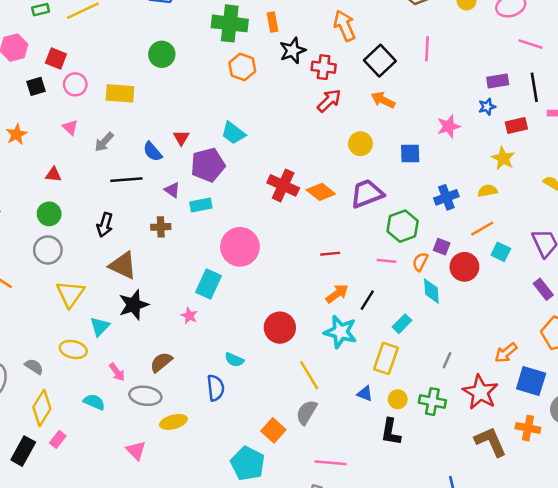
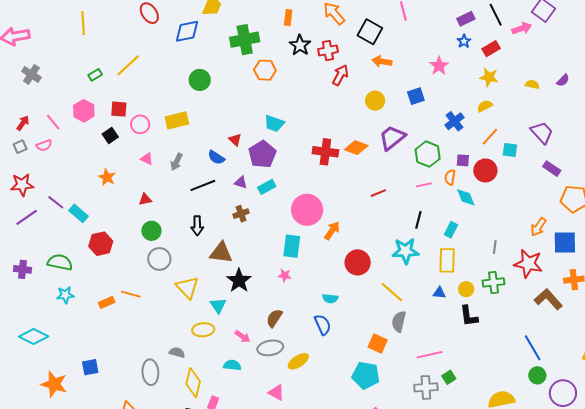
orange rectangle: (273, 22) -> (288, 18), moved, turned 35
orange arrow: (337, 294) -> (332, 231), moved

